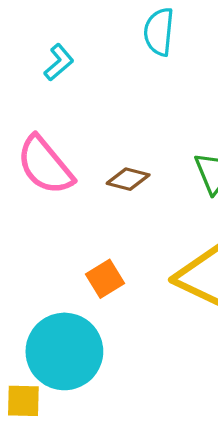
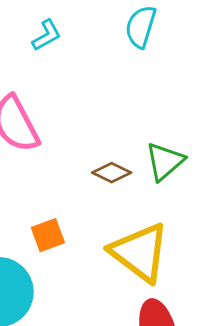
brown diamond: (128, 179) -> (112, 173), moved

